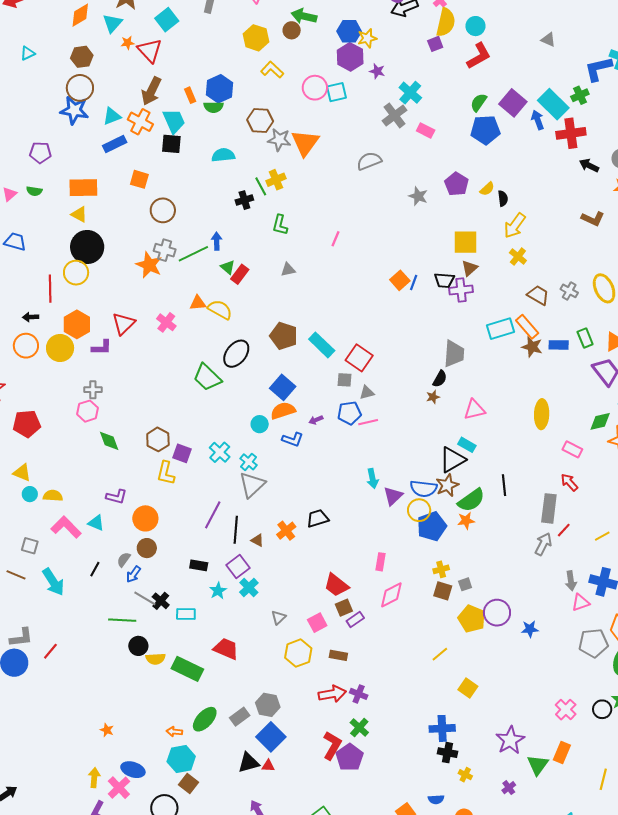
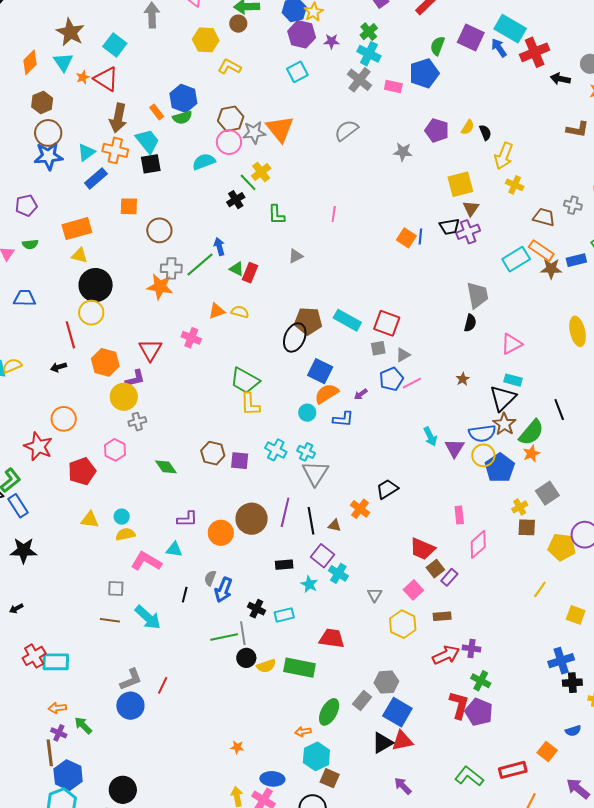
pink circle: (315, 88) -> (229, 142), moved
green cross: (580, 95) -> (369, 32), moved
blue pentagon: (485, 130) -> (424, 73), moved
yellow semicircle: (220, 310) -> (240, 312), size x0.7
orange circle: (26, 346) -> (64, 419), moved
yellow circle: (60, 348) -> (124, 397), moved
black ellipse: (236, 354) -> (295, 337), moved
brown star: (433, 397) -> (463, 379), moved
pink hexagon: (87, 411) -> (115, 450), moved
yellow L-shape: (166, 473) -> (250, 404), moved
cyan circle: (30, 494) -> (122, 517), moved
brown circle: (147, 548) -> (252, 519), moved, size x1.6
blue arrow: (134, 574) -> (223, 590), size x1.4
gray square: (465, 584) -> (547, 493), moved, size x1.6
gray line: (145, 598) -> (243, 633), moved, turned 65
red triangle: (268, 766) -> (402, 741), size x1.6

